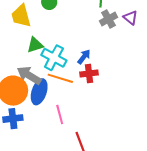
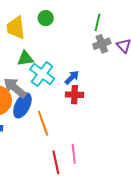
orange line: (60, 78) -> (43, 123), moved, turned 45
pink line: (60, 114) -> (74, 154), moved

